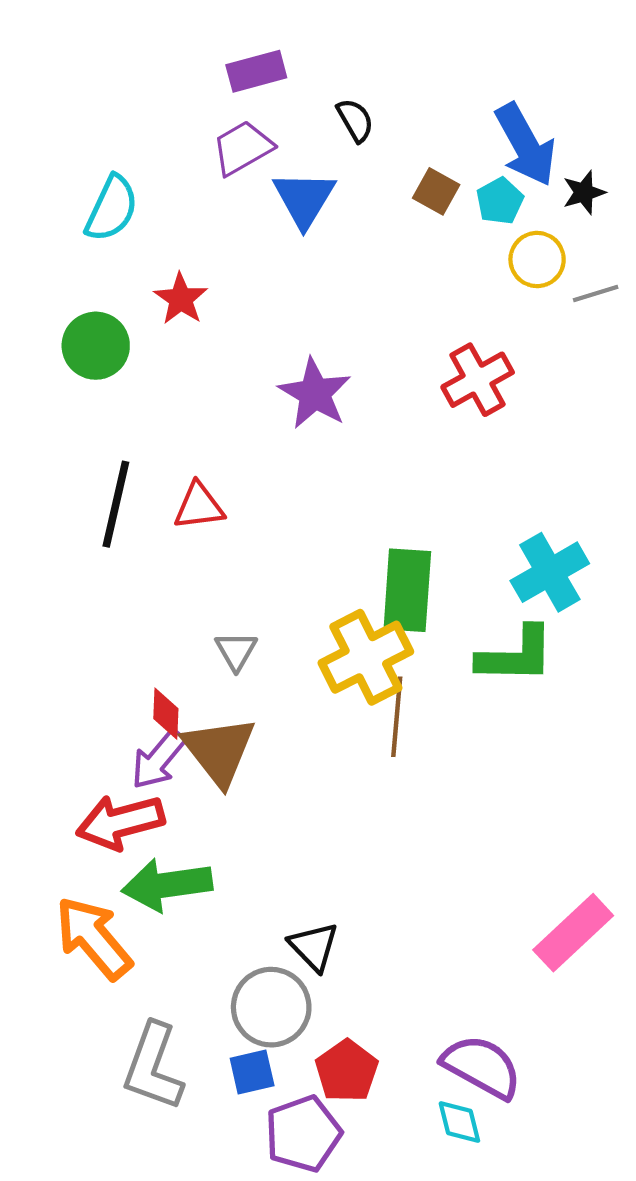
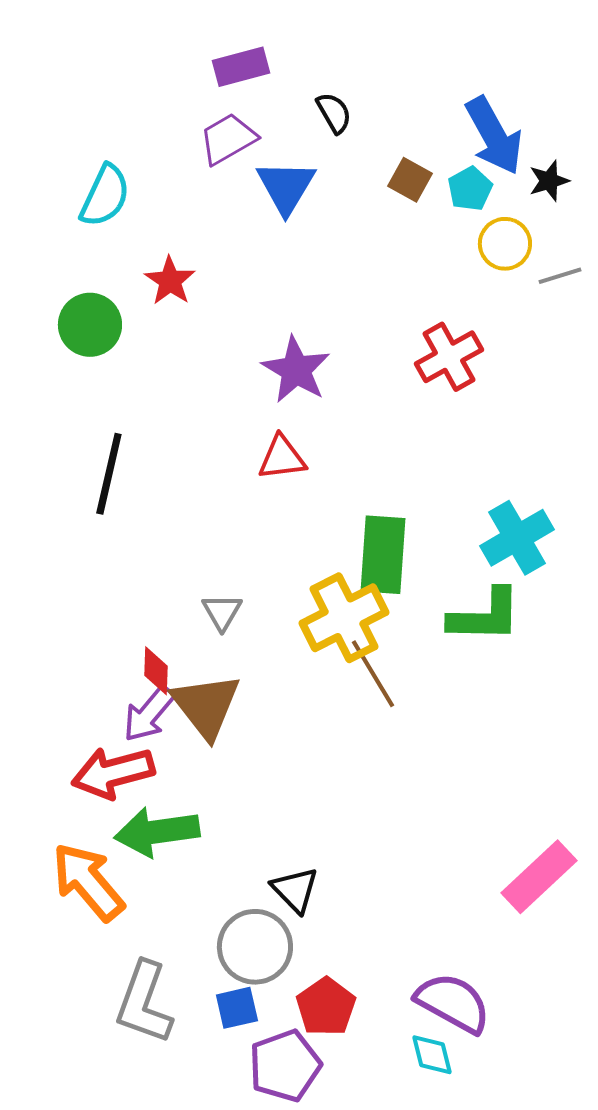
red triangle: (199, 506) -> (282, 458), moved
brown line: (397, 717) -> (373, 674), turned -36

